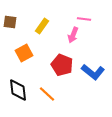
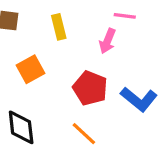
yellow rectangle: (42, 26) -> (59, 27), turned -49
orange line: (47, 94) -> (84, 134), moved

